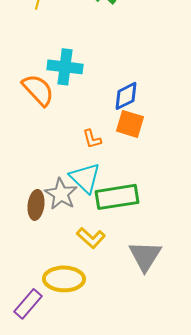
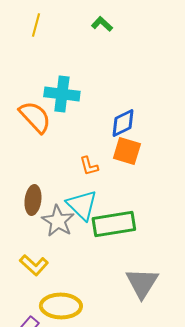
brown ellipse: (36, 205) -> (33, 200), moved
yellow L-shape: (91, 238) -> (34, 265), moved

